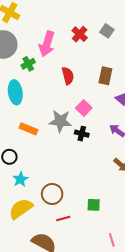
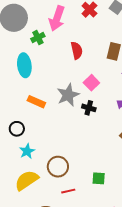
gray star: (60, 121) -> (68, 95), turned -30

